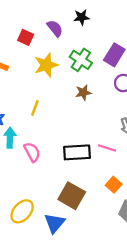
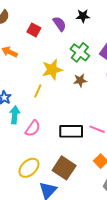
yellow star: (46, 65) -> (52, 70), moved
pink semicircle: (32, 152) -> (33, 128), turned 60
yellow ellipse: (22, 211) -> (29, 168), moved

